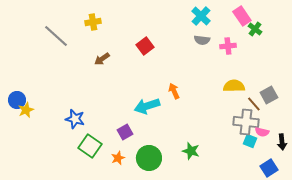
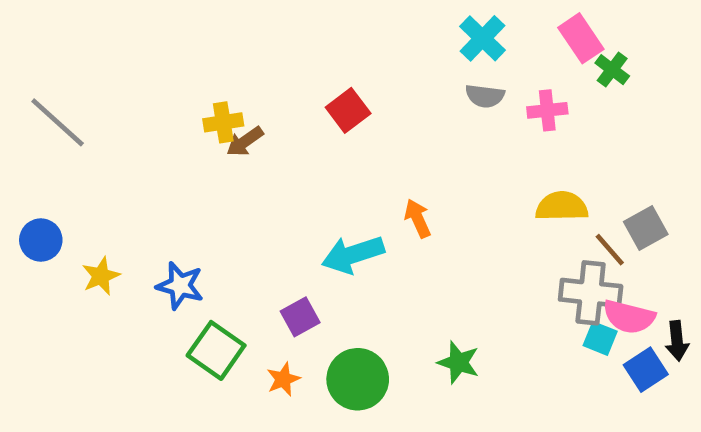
yellow cross: (93, 22) -> (223, 122), moved
gray line: (56, 36) -> (58, 122), moved
yellow star: (26, 110) -> (101, 276), moved
pink semicircle: (262, 132) -> (629, 317), size x1.5
blue square: (269, 168) -> (646, 370), moved

